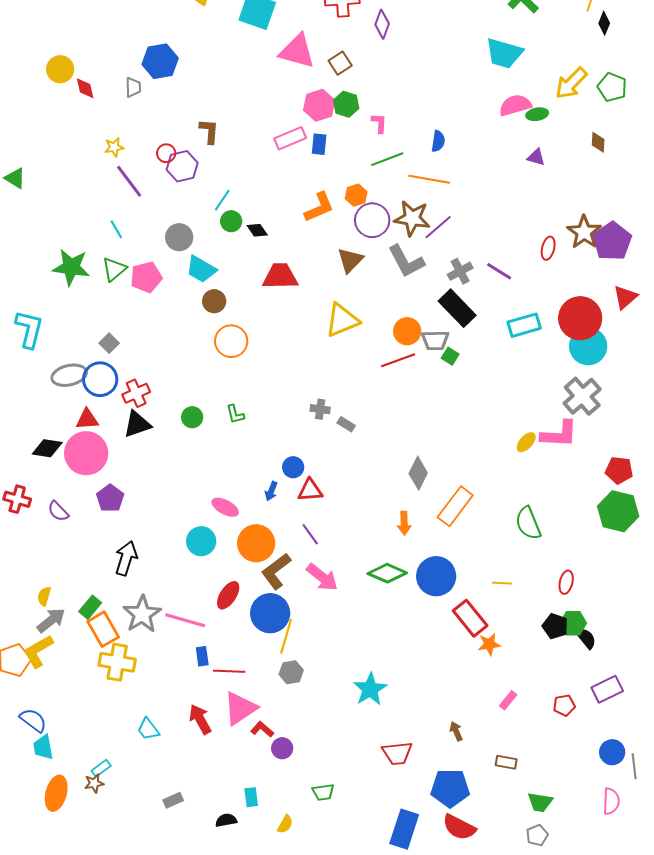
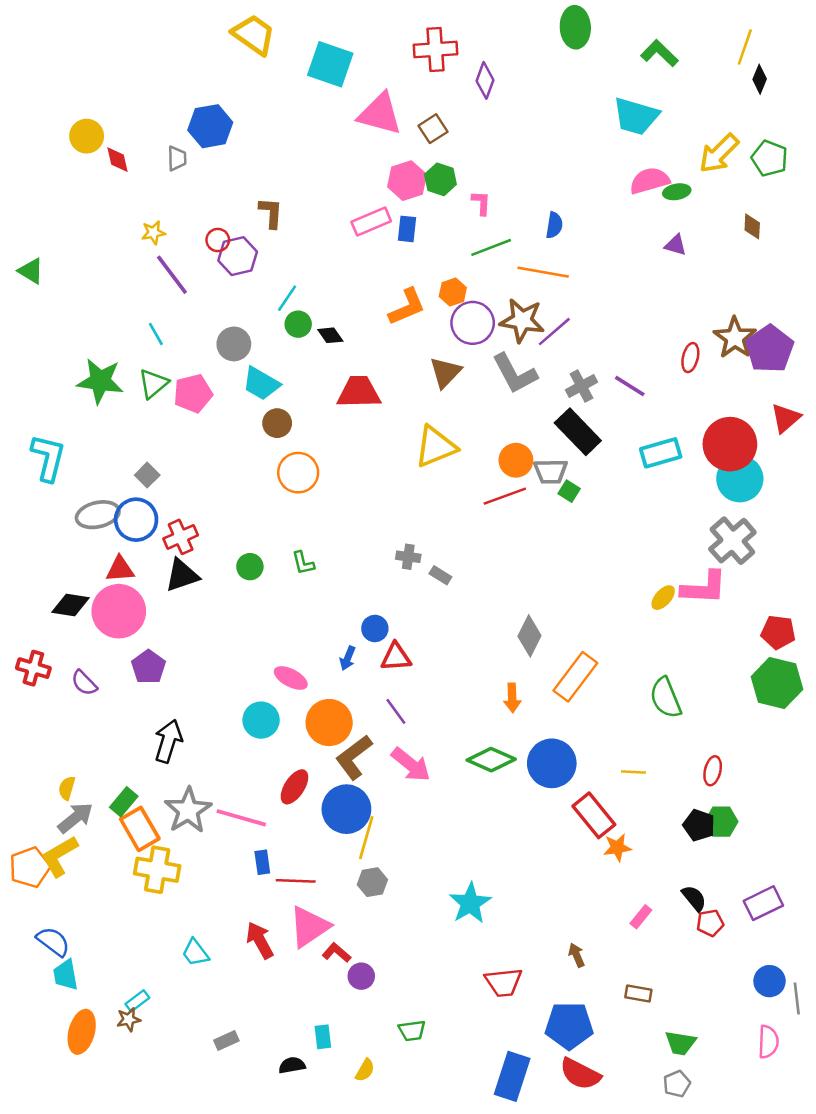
black semicircle: (586, 638) -> (694, 898), moved

